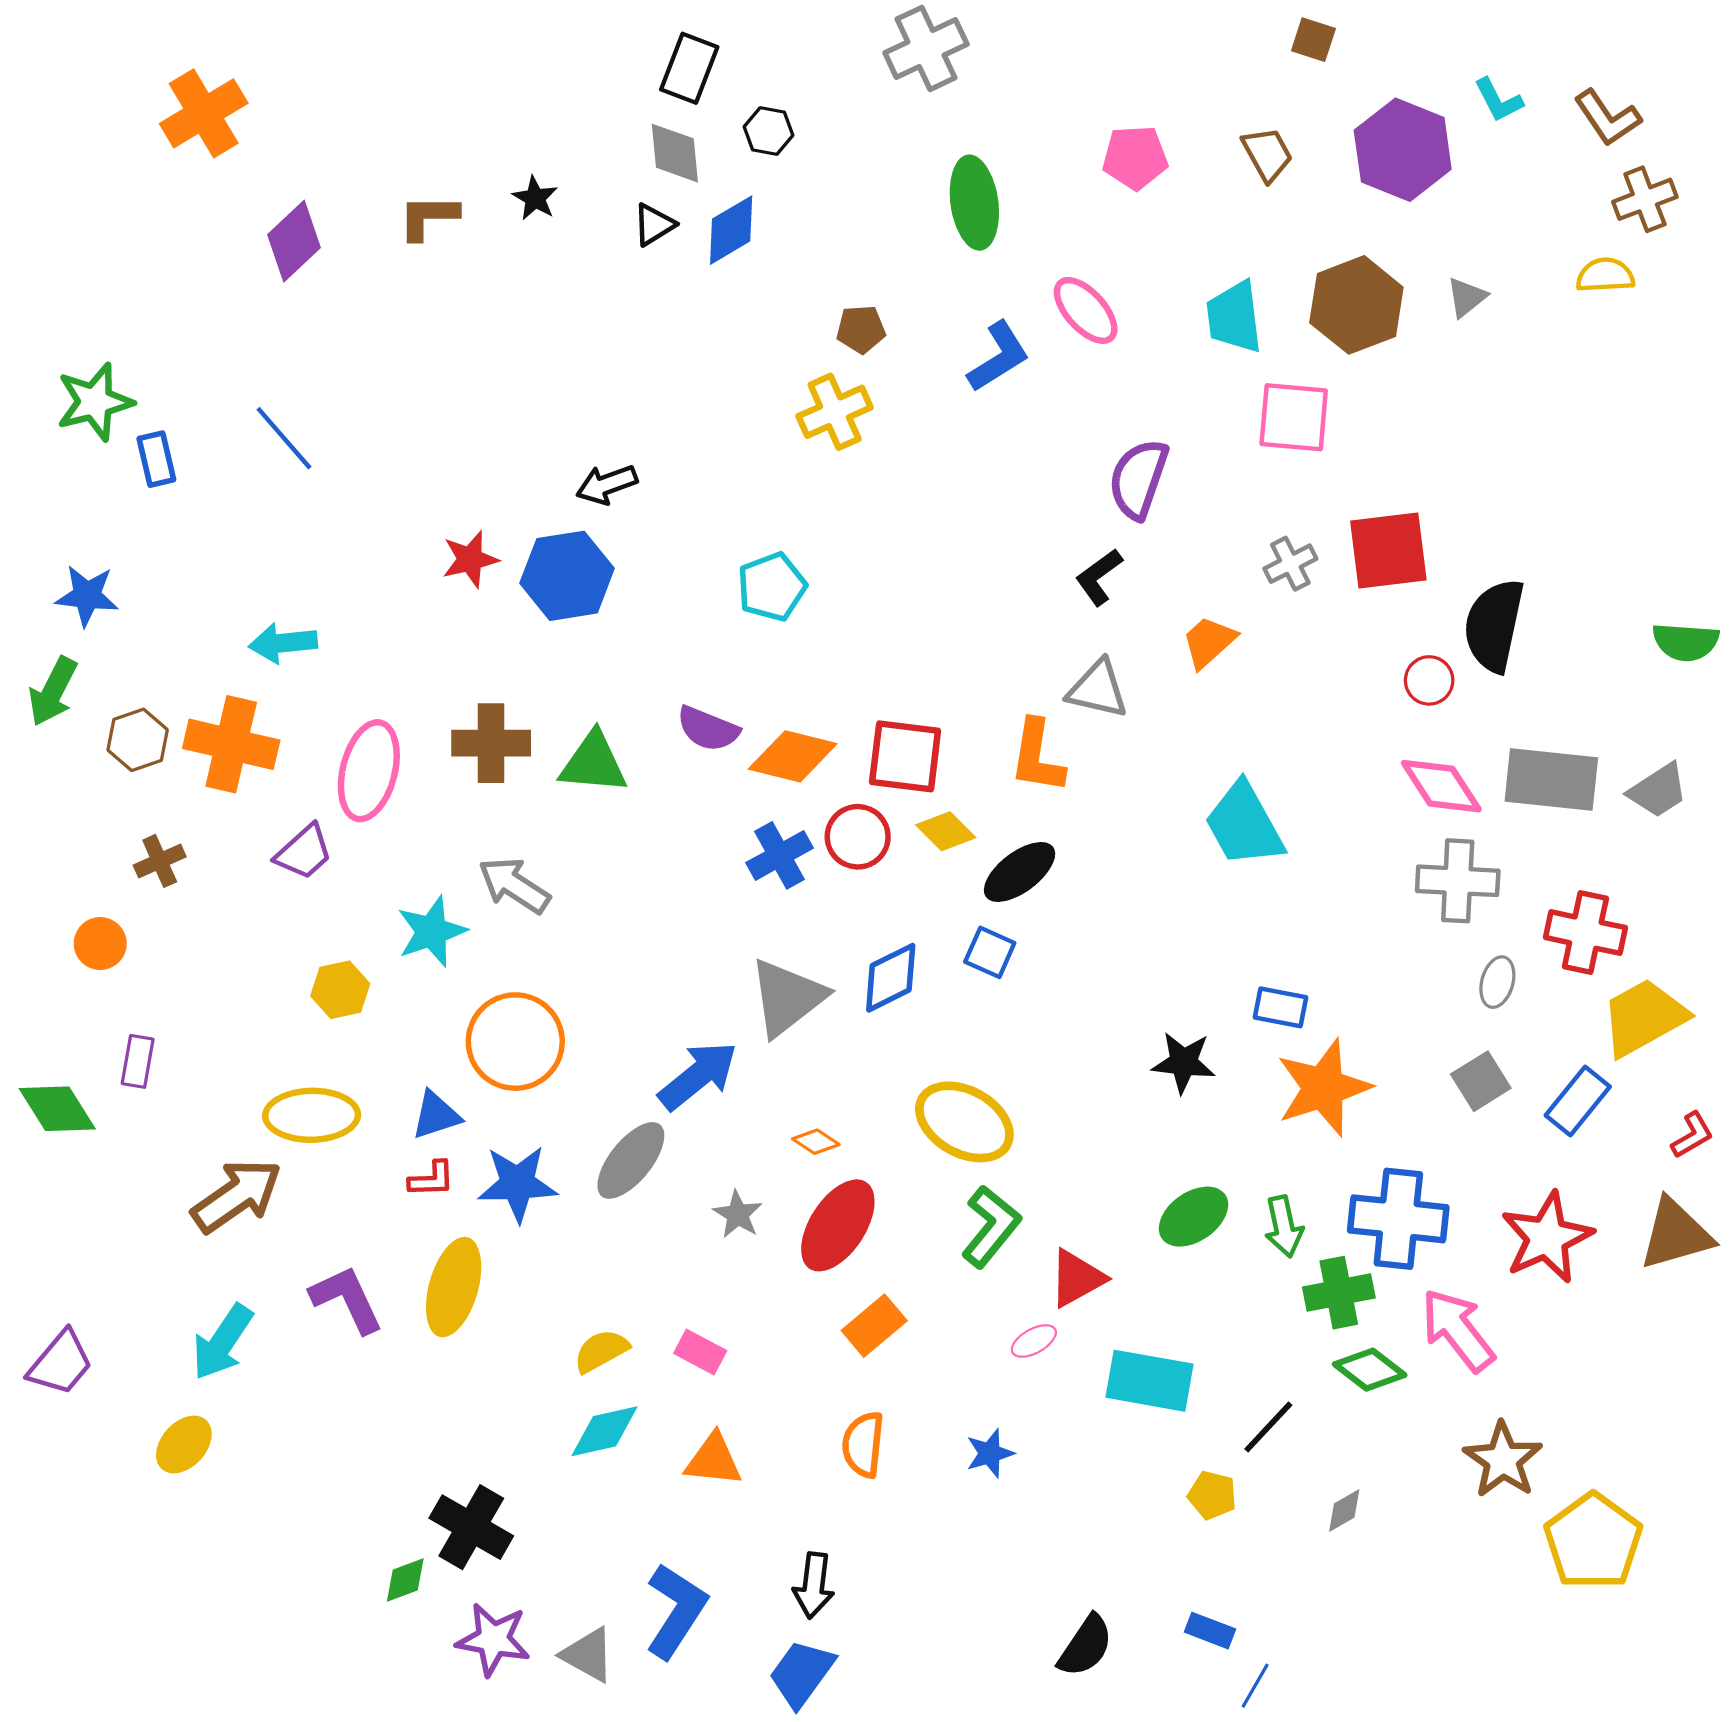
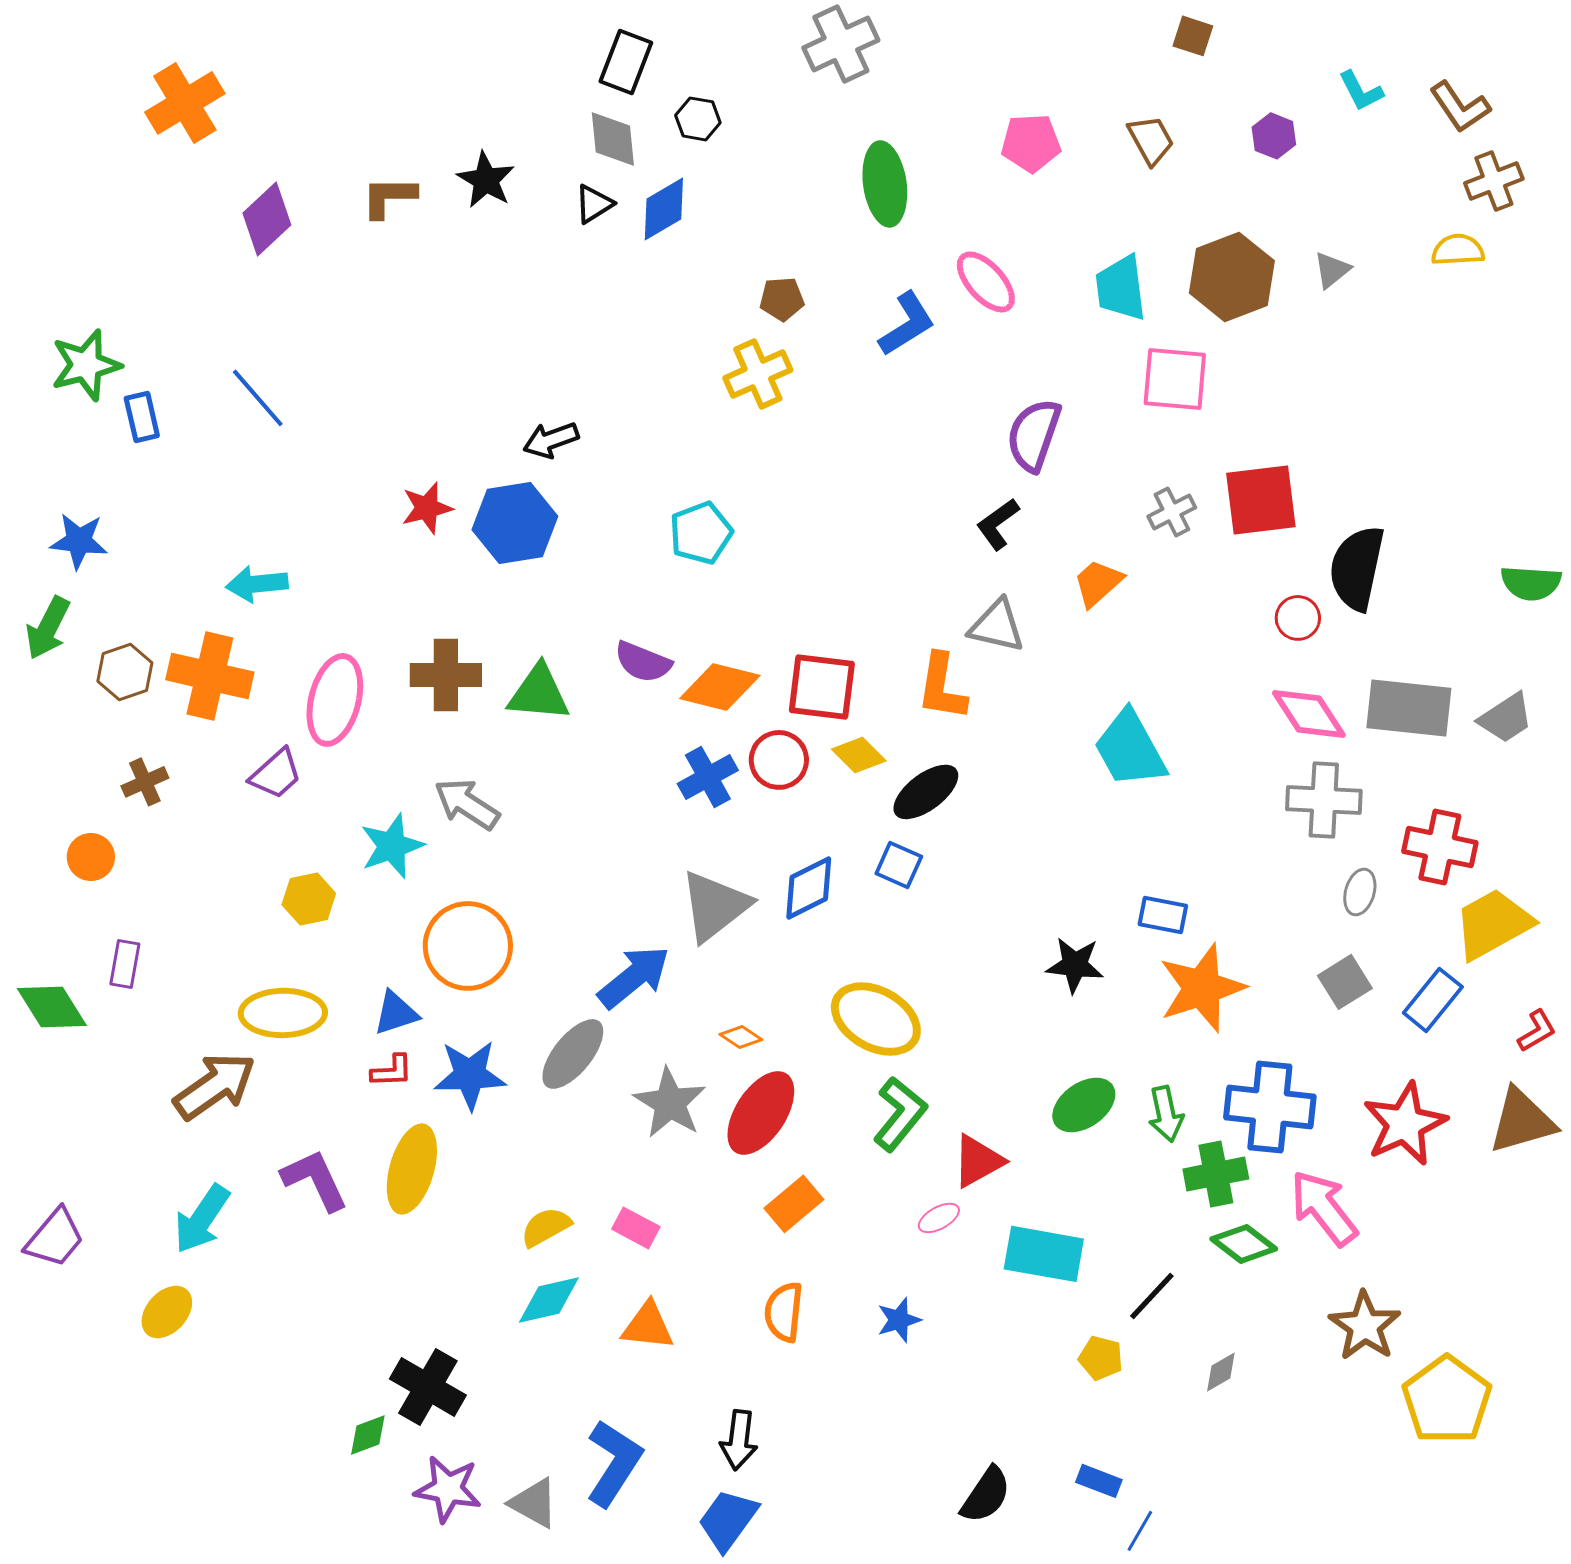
purple hexagon: (1403, 150) -> (1274, 136), size x0.5
black star: (535, 198) -> (486, 180), size x1.4
gray star: (738, 1214) -> (670, 1103), size x1.6

